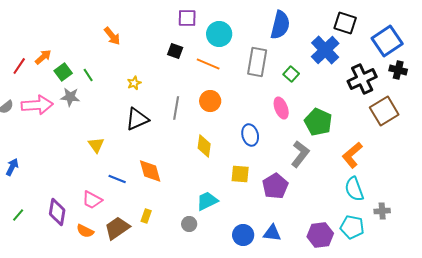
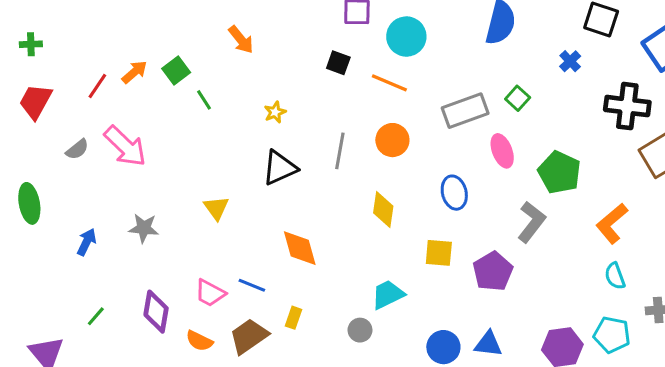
blue cross: (325, 50) -> (570, 61), size x0.5
gray rectangle: (257, 62) -> (465, 111), moved, turned 60
green square: (63, 72) -> (176, 71), moved
black cross: (362, 79) -> (627, 106), turned 32
gray star: (70, 97) -> (144, 228), moved
pink arrow: (37, 105) -> (125, 146), turned 48
blue line: (117, 179) -> (252, 285), moved
cyan semicircle: (354, 189) -> (615, 276), size x0.7

